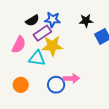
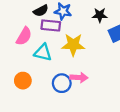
purple rectangle: (42, 33) -> (51, 25), turned 36
yellow star: (52, 46) -> (73, 45), moved

